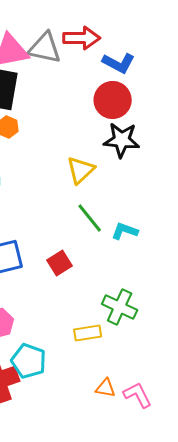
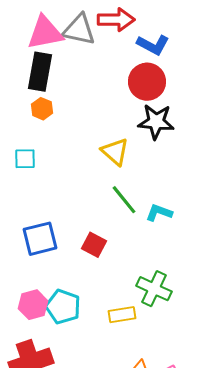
yellow triangle: (81, 170) -> (115, 152), turned -36
red square: (60, 263) -> (94, 245), turned -30
cyan pentagon: (29, 361) -> (63, 307), moved

